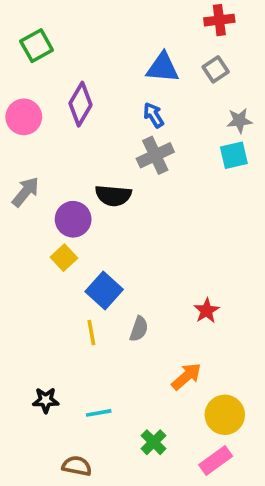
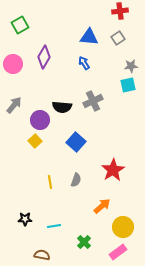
gray cross: (155, 155) -> (93, 101), moved
blue square: (104, 291) -> (76, 142), moved
red star: (207, 311) -> (113, 170), size x1.6

